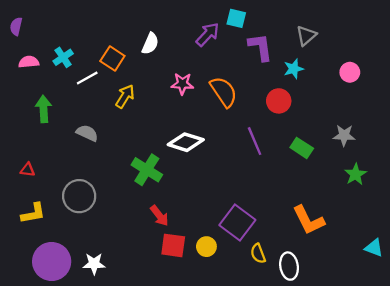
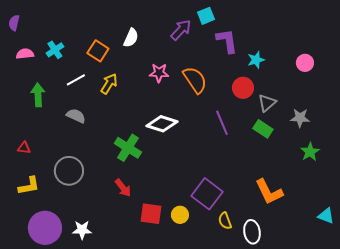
cyan square: (236, 18) -> (206, 16), turned -36
gray triangle: (306, 36) -> (267, 103), moved
white line: (87, 78) -> (76, 80), moved
red arrow: (159, 216) -> (123, 188), moved

